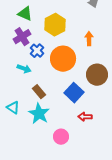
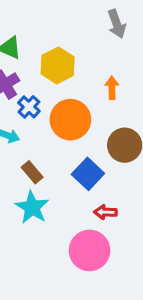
pink circle: (61, 137) -> (90, 250), moved, size x1.6

